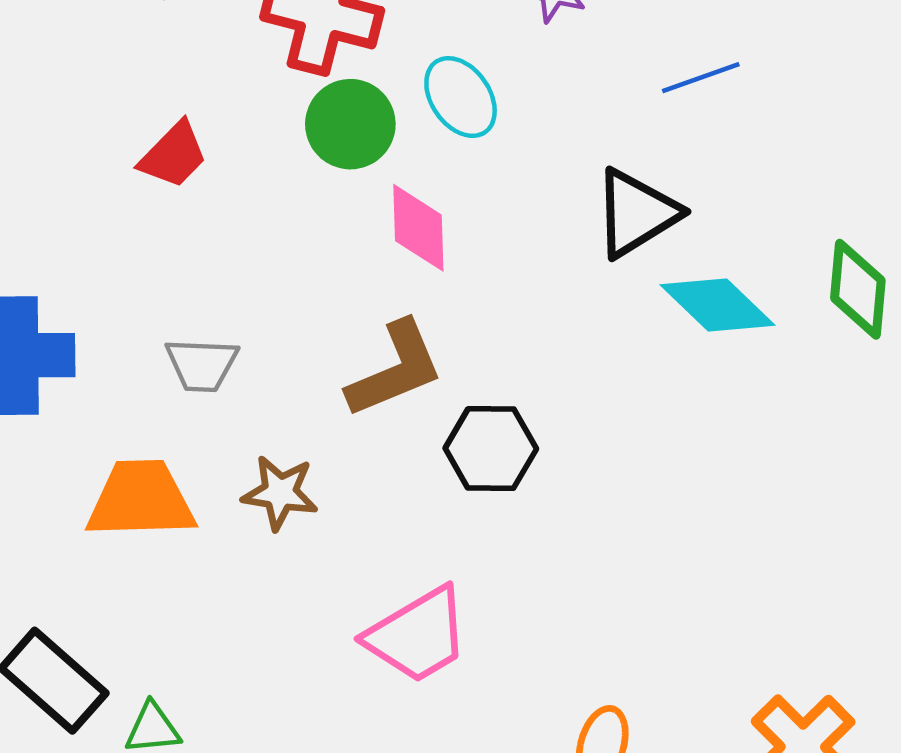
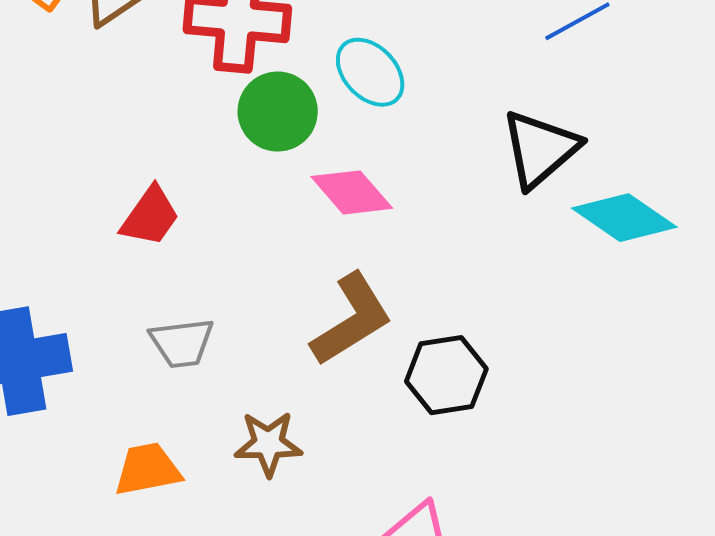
red trapezoid: (173, 155) -> (150, 216), moved
pink diamond: (418, 228) -> (352, 192), turned -30
orange trapezoid: (141, 500) -> (148, 469), size x0.7

